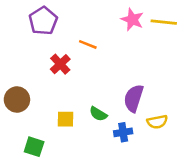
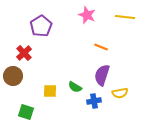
pink star: (132, 20) -> (87, 15), moved
purple pentagon: (43, 21) -> (41, 26), moved
orange line: (88, 44) -> (101, 47), moved
red cross: (60, 64) -> (24, 53), moved

